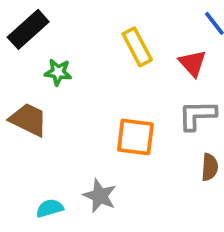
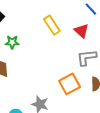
orange square: (135, 137) -> (70, 84), moved, turned -30

